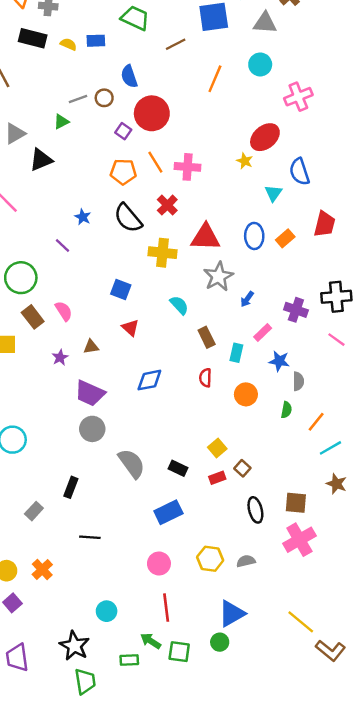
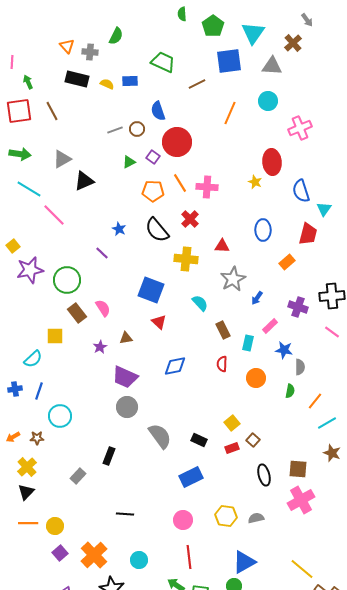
green triangle: (61, 122) -> (129, 162), moved
red ellipse: (265, 137) -> (272, 162), turned -55
cyan triangle: (273, 193) -> (324, 209), moved
red trapezoid: (325, 224) -> (308, 234), moved
blue ellipse: (254, 236) -> (263, 230), moved
red triangle: (205, 237) -> (222, 246), size x0.6
orange rectangle: (285, 238) -> (287, 262), moved
blue square: (121, 290) -> (151, 290), size x1.5
black line: (90, 537) -> (125, 514), moved
orange cross: (42, 569) -> (94, 555), moved, size x1.5

